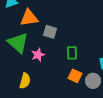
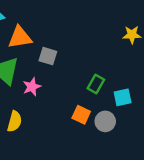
green rectangle: (72, 53) -> (96, 84), moved, turned 32

